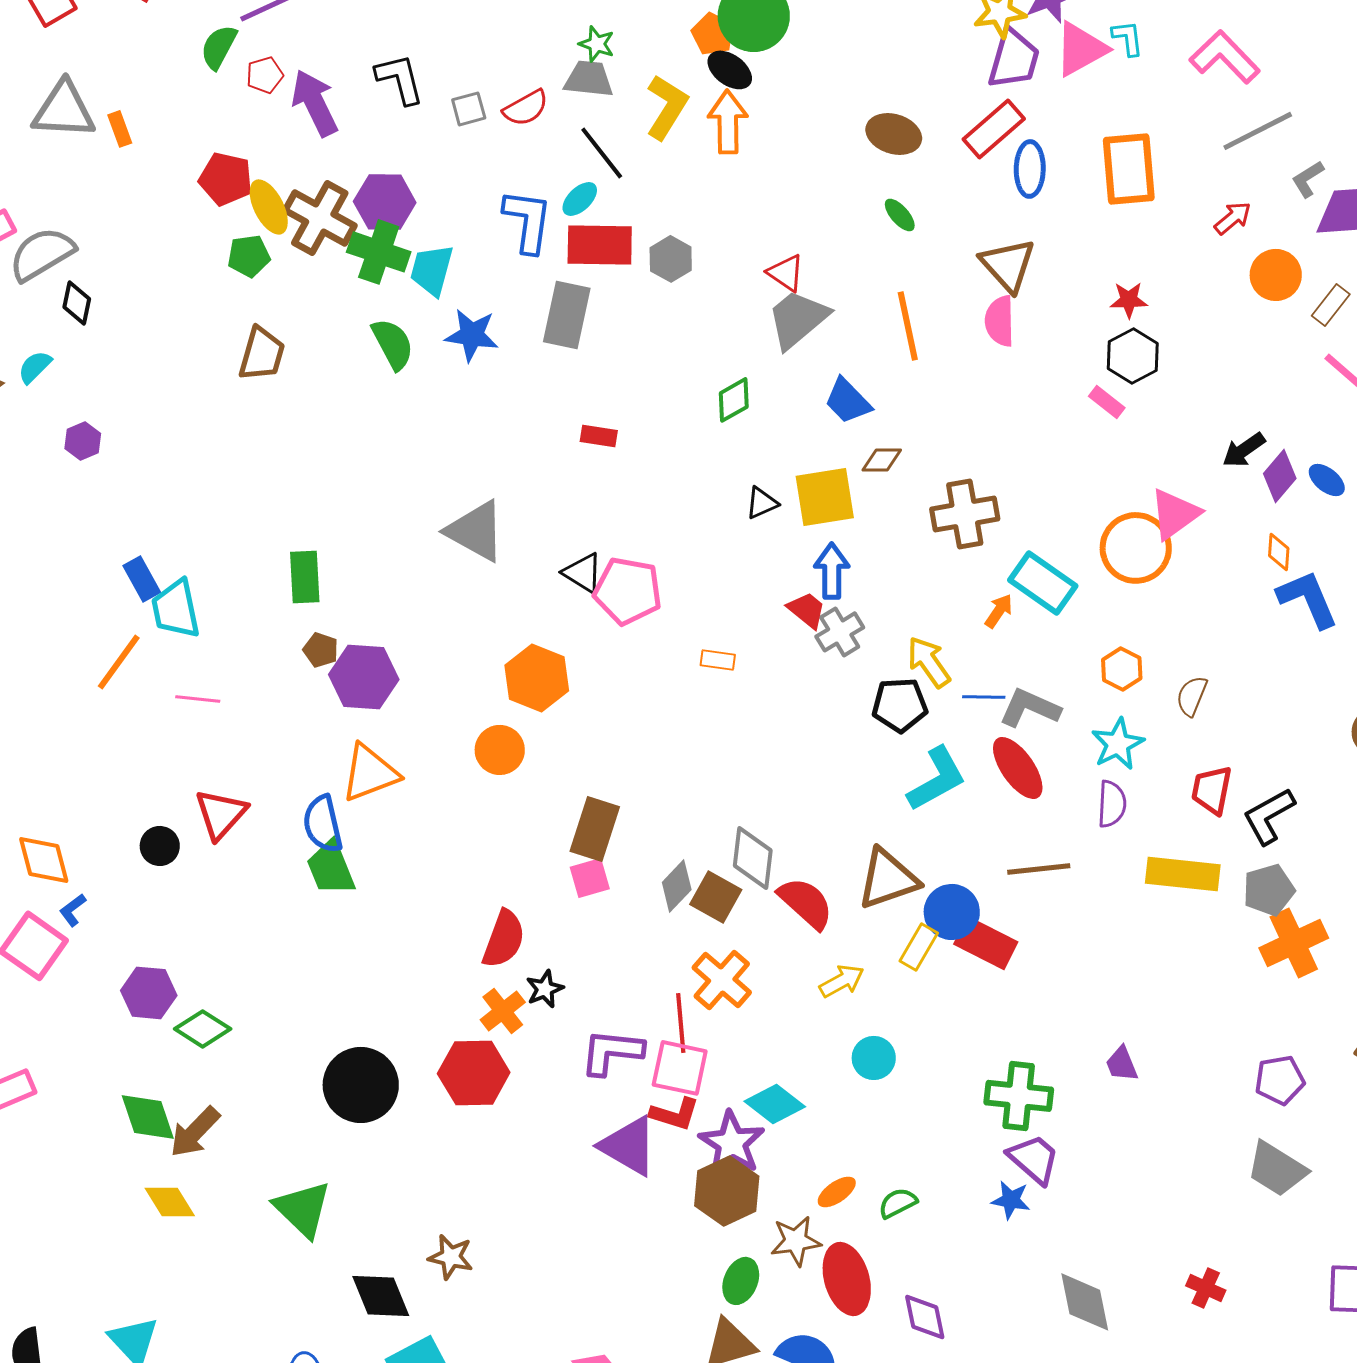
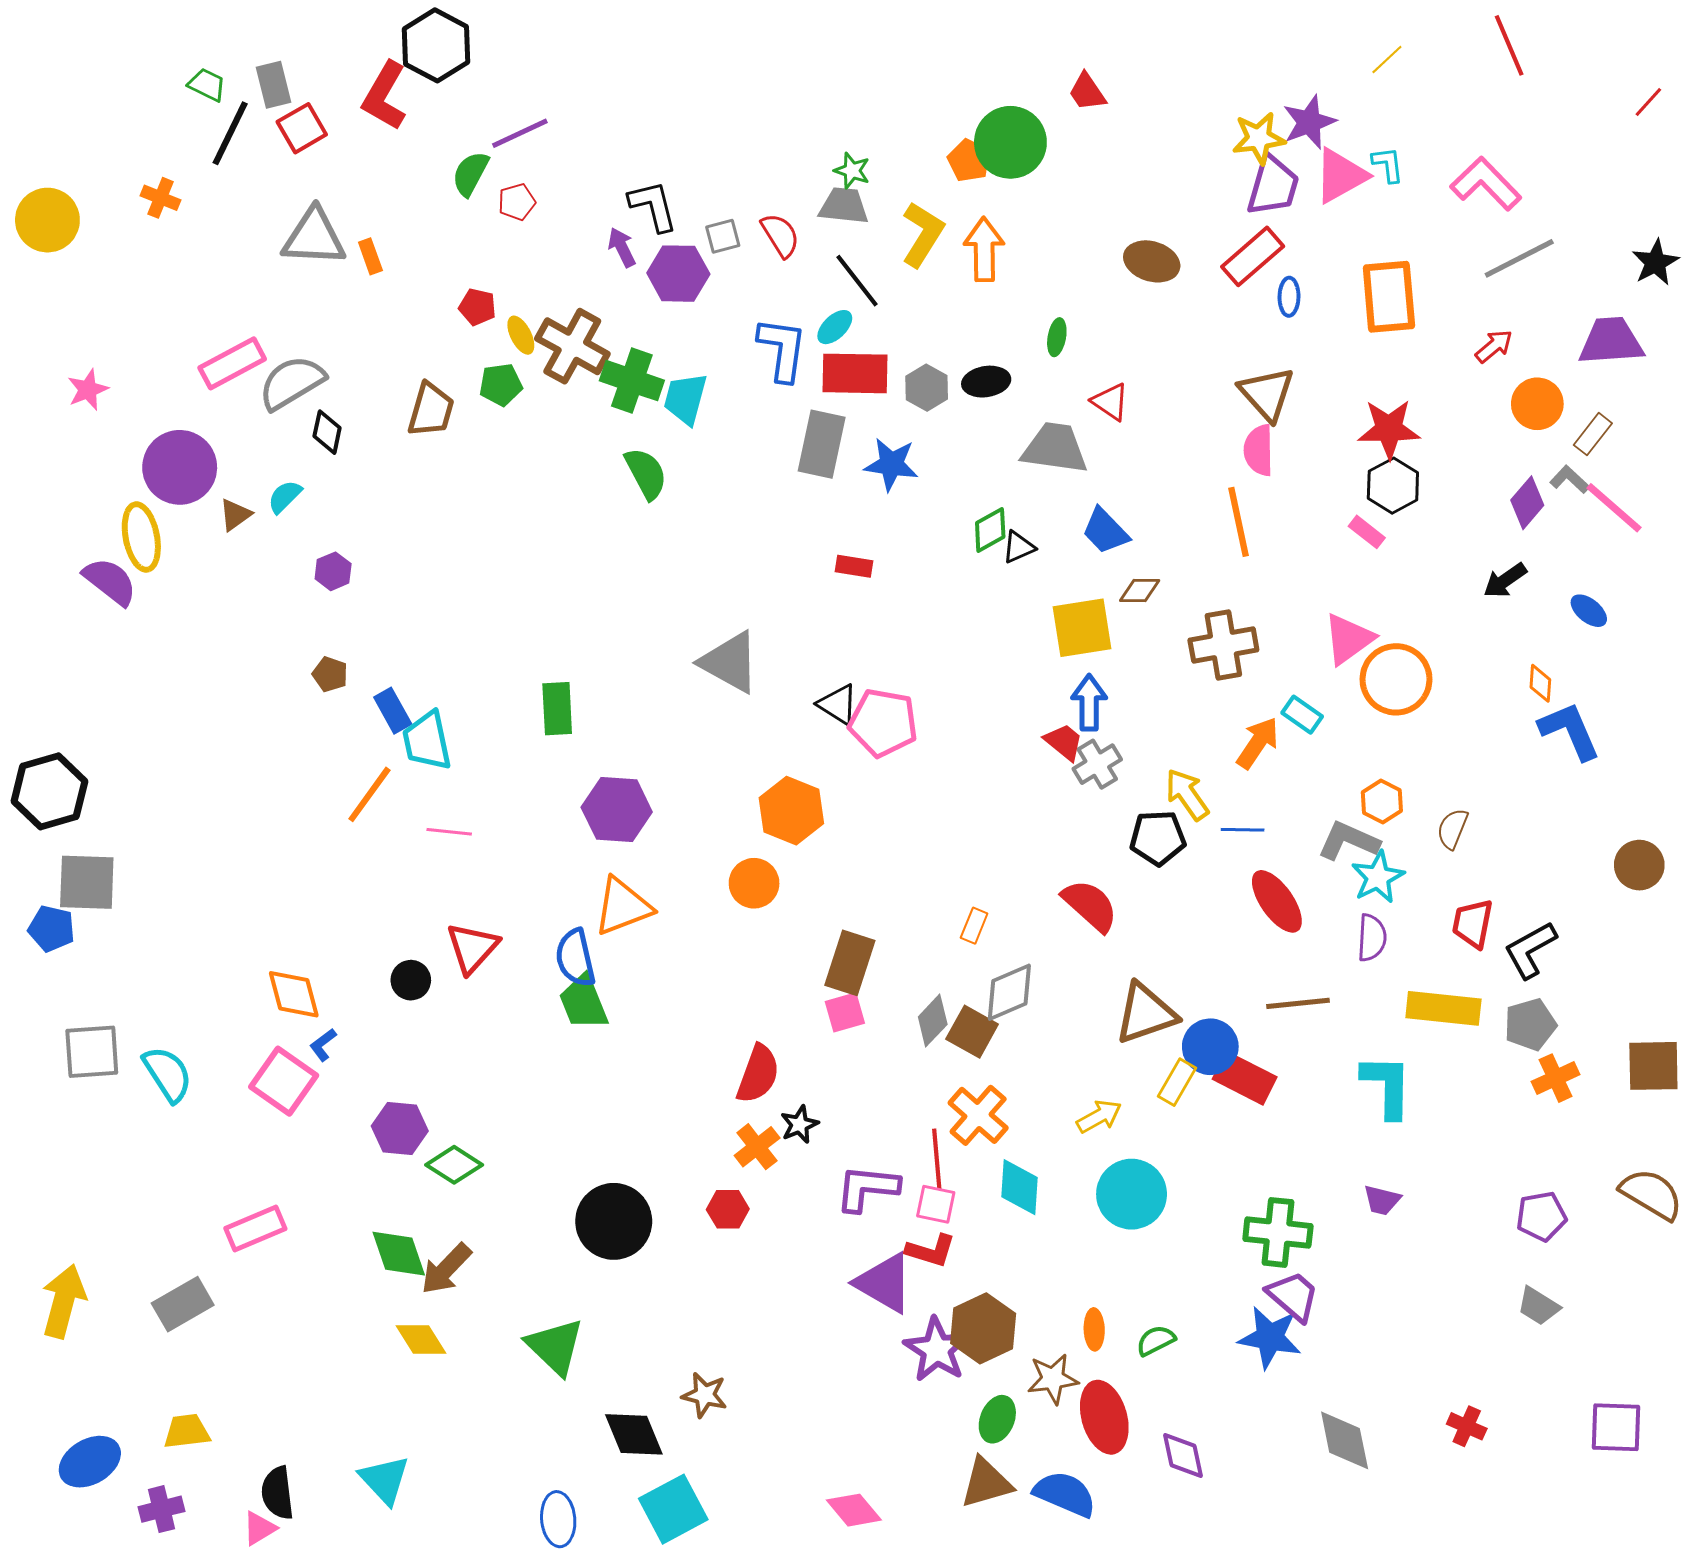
black ellipse: (730, 70) -> (986, 382), moved, turned -45
purple arrow: (315, 103) -> (622, 247), moved, size x0.6
red semicircle: (526, 108) -> (780, 235), turned -93
blue ellipse: (1030, 169) -> (1289, 297), size x0.7
red pentagon: (226, 179) -> (477, 307), size x0.7
gray L-shape: (1308, 179) -> (1570, 479), moved, turned 75
purple hexagon: (385, 202) -> (678, 274), moved
yellow ellipse: (269, 207) -> (521, 335), size x0.7
green ellipse: (900, 215) -> (1057, 337), moved, turned 51
red triangle: (786, 273) -> (1110, 402), moved
red star: (1129, 300) -> (1389, 429), size x1.6
gray trapezoid: (798, 319) -> (1055, 448), turned 48
orange line: (908, 326) -> (1239, 522), moved
blue star: (472, 335) -> (891, 464), moved
brown trapezoid: (262, 354) -> (431, 410), moved
purple diamond: (1280, 476) -> (1527, 503), moved
black triangle: (762, 503) -> (1018, 547), moved
pink triangle: (1175, 514) -> (1349, 639), moved
cyan rectangle: (1043, 583) -> (1302, 715), size x0.6
orange arrow: (999, 611) -> (1258, 743), size x1.5
brown pentagon: (321, 650) -> (330, 674), moved
orange rectangle: (718, 660) -> (974, 926), moved, turned -76
gray L-shape: (1030, 708) -> (1349, 841), moved
cyan L-shape: (937, 779) -> (1387, 1086), moved, turned -60
gray diamond: (753, 858) -> (1009, 992), turned 60
red semicircle: (806, 903) -> (1090, 905), moved
orange cross: (1294, 943) -> (1555, 1078), size x0.7
cyan circle: (874, 1058) -> (1132, 1194), size x1.6
purple trapezoid: (1122, 1064) -> (1382, 1200), turned -54
pink square: (680, 1068) -> (936, 1204), size x0.7
red hexagon: (474, 1073) -> (728, 1209), size x0.6
cyan diamond: (775, 1104) -> (1019, 1187), moved, turned 56
purple star: (732, 1143) -> (937, 1350), moved
gray trapezoid: (1277, 1169) -> (1538, 1306), size x0.7
orange ellipse: (837, 1192) -> (1094, 1329), turned -57
blue star: (1011, 1200) -> (1270, 1337), size x1.6

